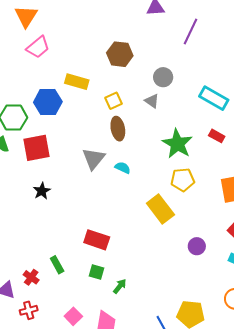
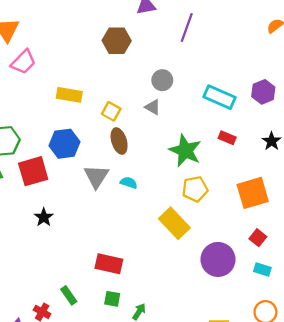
brown hexagon: (120, 54) -> (117, 41), moved
yellow square: (114, 101) -> (111, 111), turned -30
blue hexagon: (48, 102) -> (65, 144), moved
purple circle: (197, 246) -> (218, 259), size x1.8

